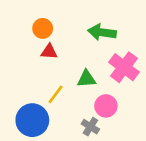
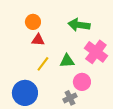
yellow line: (56, 94) -> (43, 64), moved
gray cross: (90, 127) -> (70, 98), turned 32

